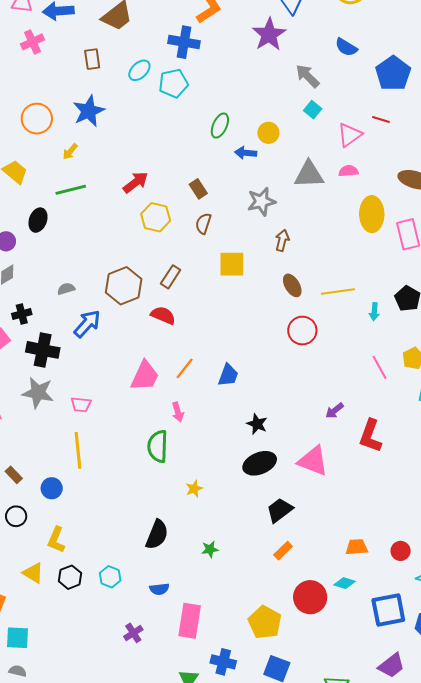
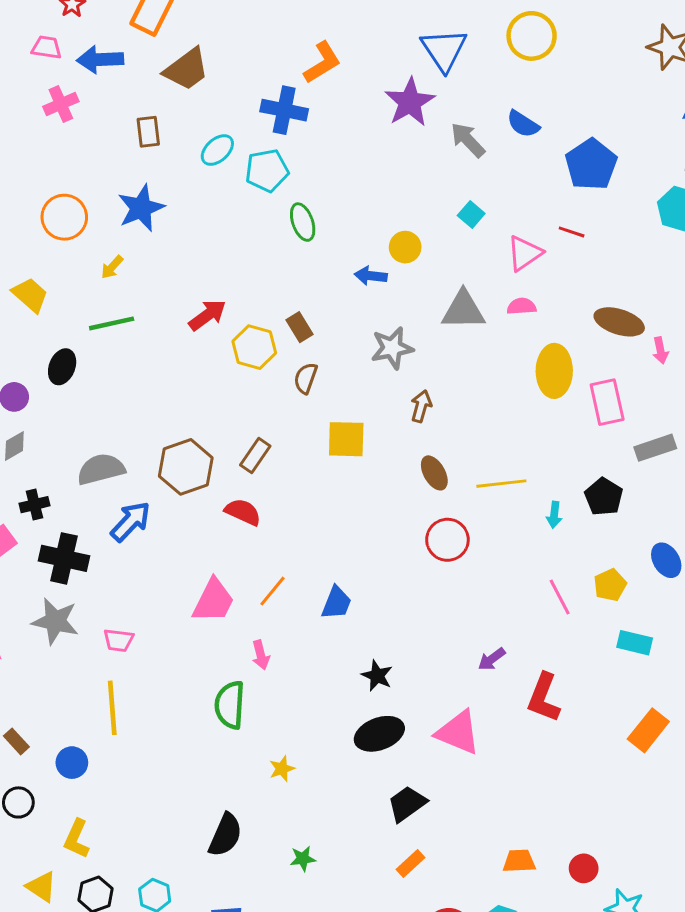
gray arrow: (308, 76) -> (468, 140), moved
green ellipse: (220, 126) -> (303, 222), moved, turned -45
yellow hexagon: (156, 217) -> (254, 347), moved
gray semicircle: (66, 289) -> (101, 469), size x1.8

